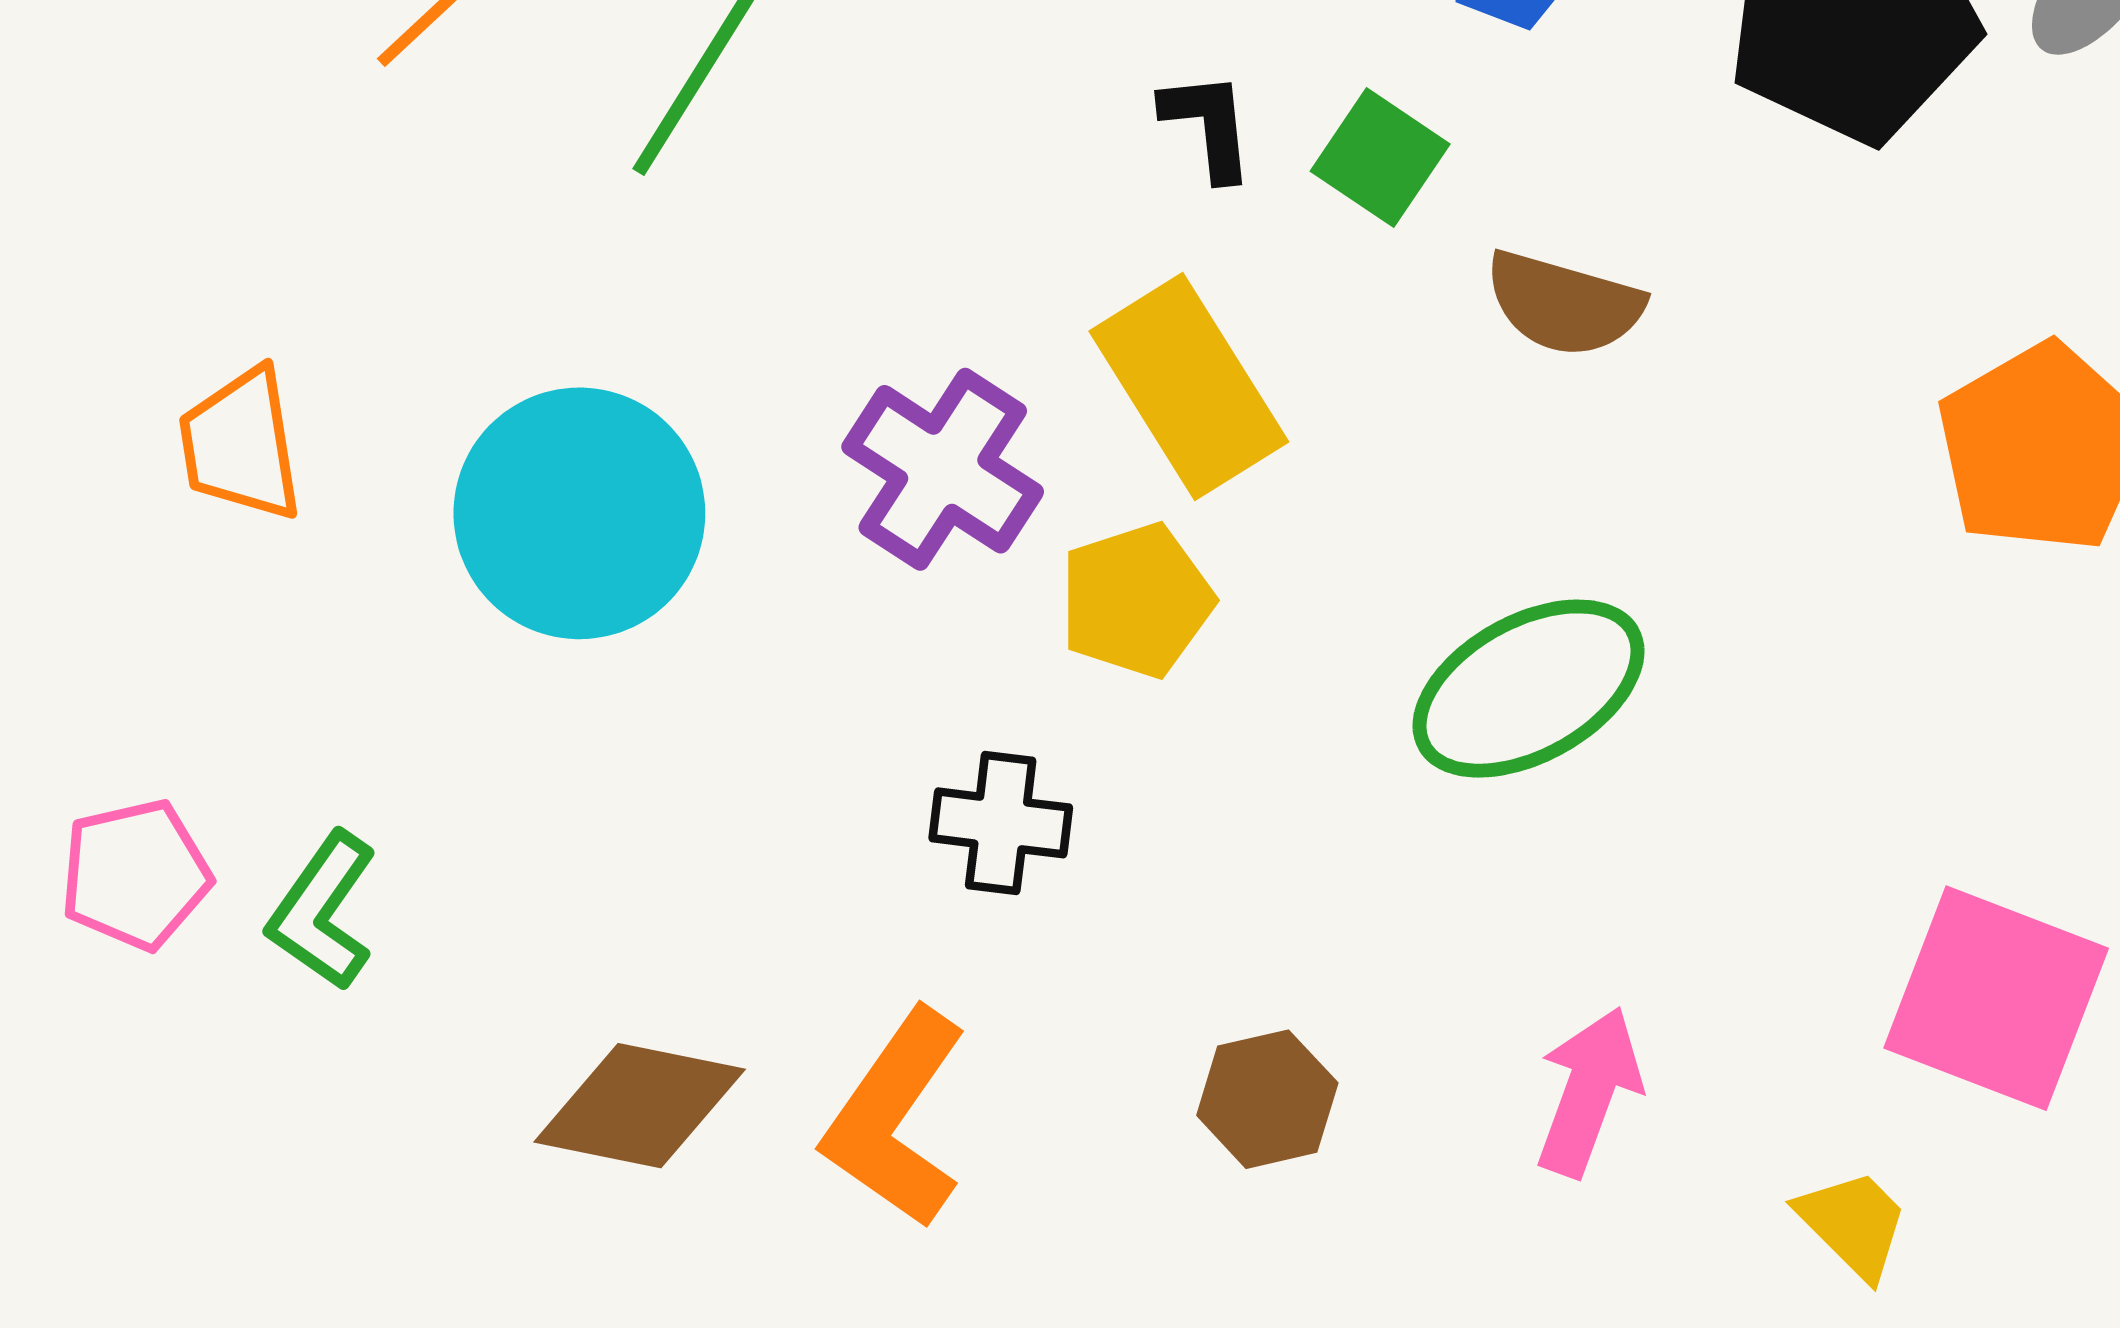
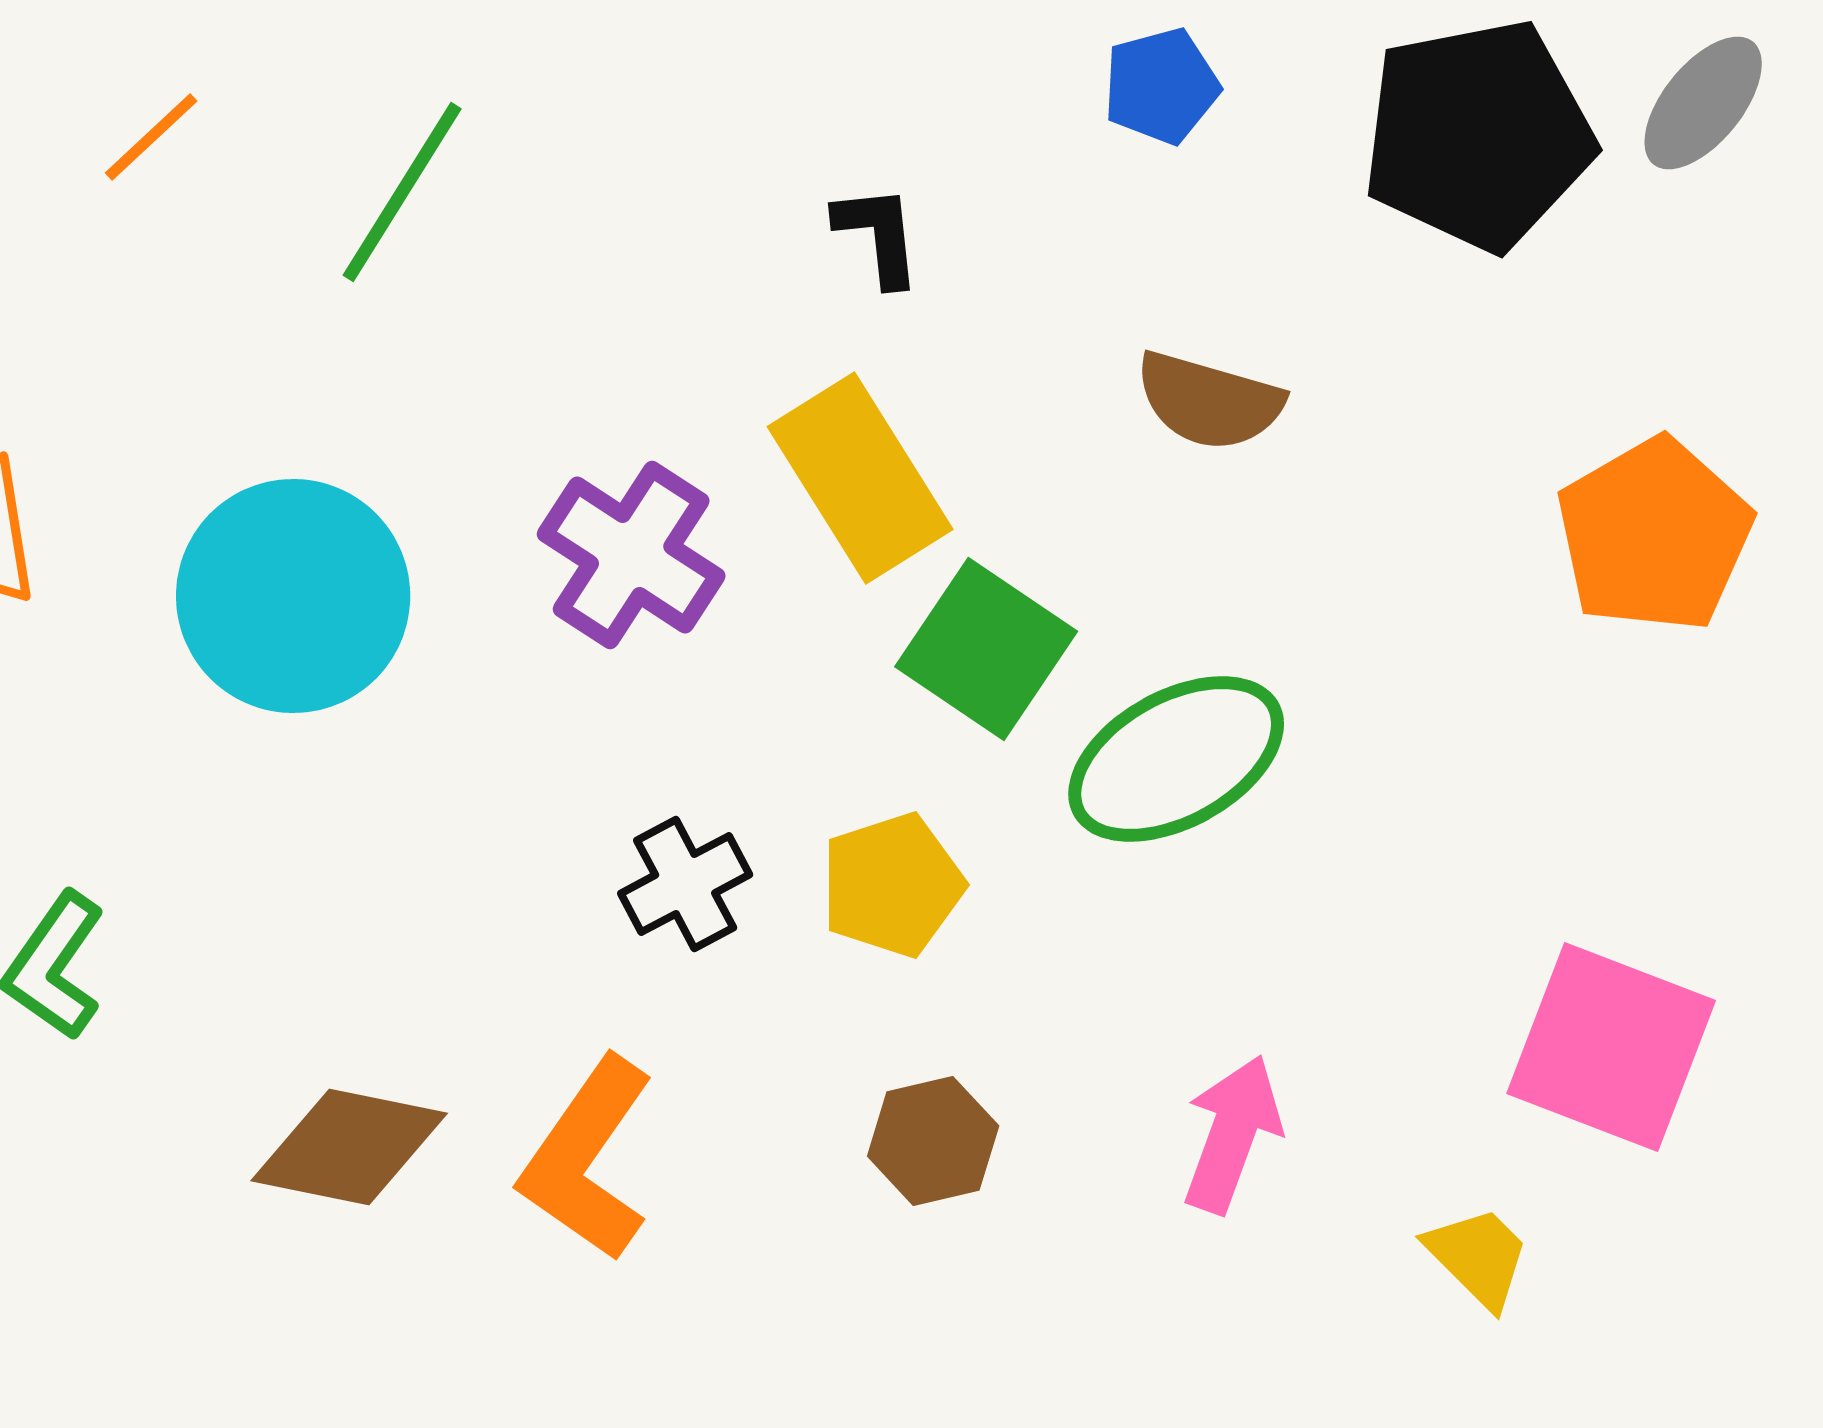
green square: (1380, 158) -> (986, 649), moved, size x1.4
yellow pentagon: (1136, 600) -> (892, 885), moved
black cross: (1001, 823) -> (685, 884), turned -35

